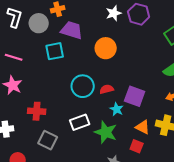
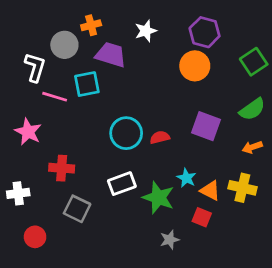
white star: (114, 13) -> (146, 31), moved
white L-shape: (15, 17) -> (35, 67), moved
orange circle: (106, 48) -> (195, 66), moved
pink line: (14, 57) -> (55, 97), moved
purple square: (135, 96) -> (206, 126), moved
cyan star: (117, 109) -> (186, 178), moved

